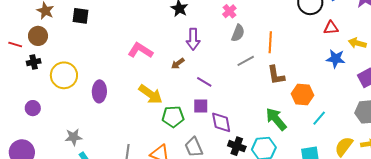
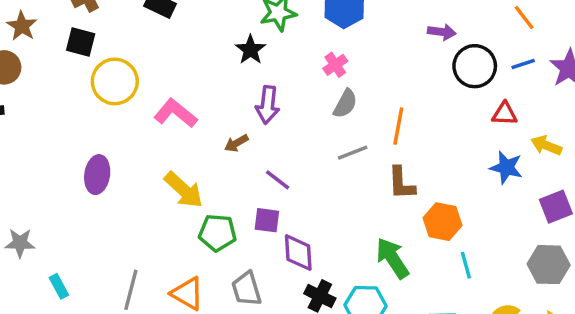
yellow circle: (64, 75) -> (115, 81), moved
cyan line: (319, 118) -> (466, 265), turned -63
gray star: (73, 137) -> (20, 243), moved

